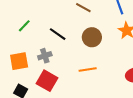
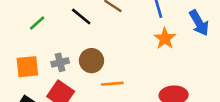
black line: (58, 34) -> (81, 16), moved
brown circle: (92, 37) -> (92, 61), moved

